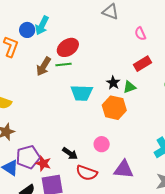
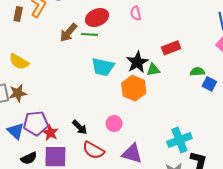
pink semicircle: (140, 34) -> (136, 13), moved
black star: (113, 83) -> (137, 62), size x1.5

